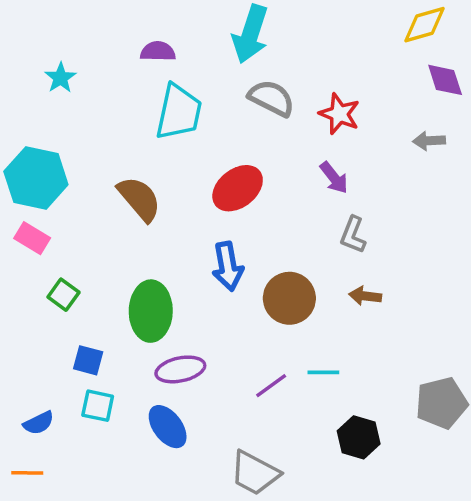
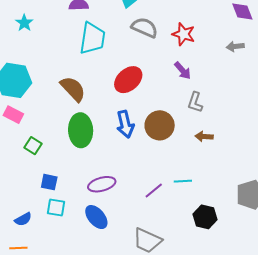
brown circle: (289, 298) -> (160, 125), moved
green ellipse: (151, 311) -> (81, 130), moved

